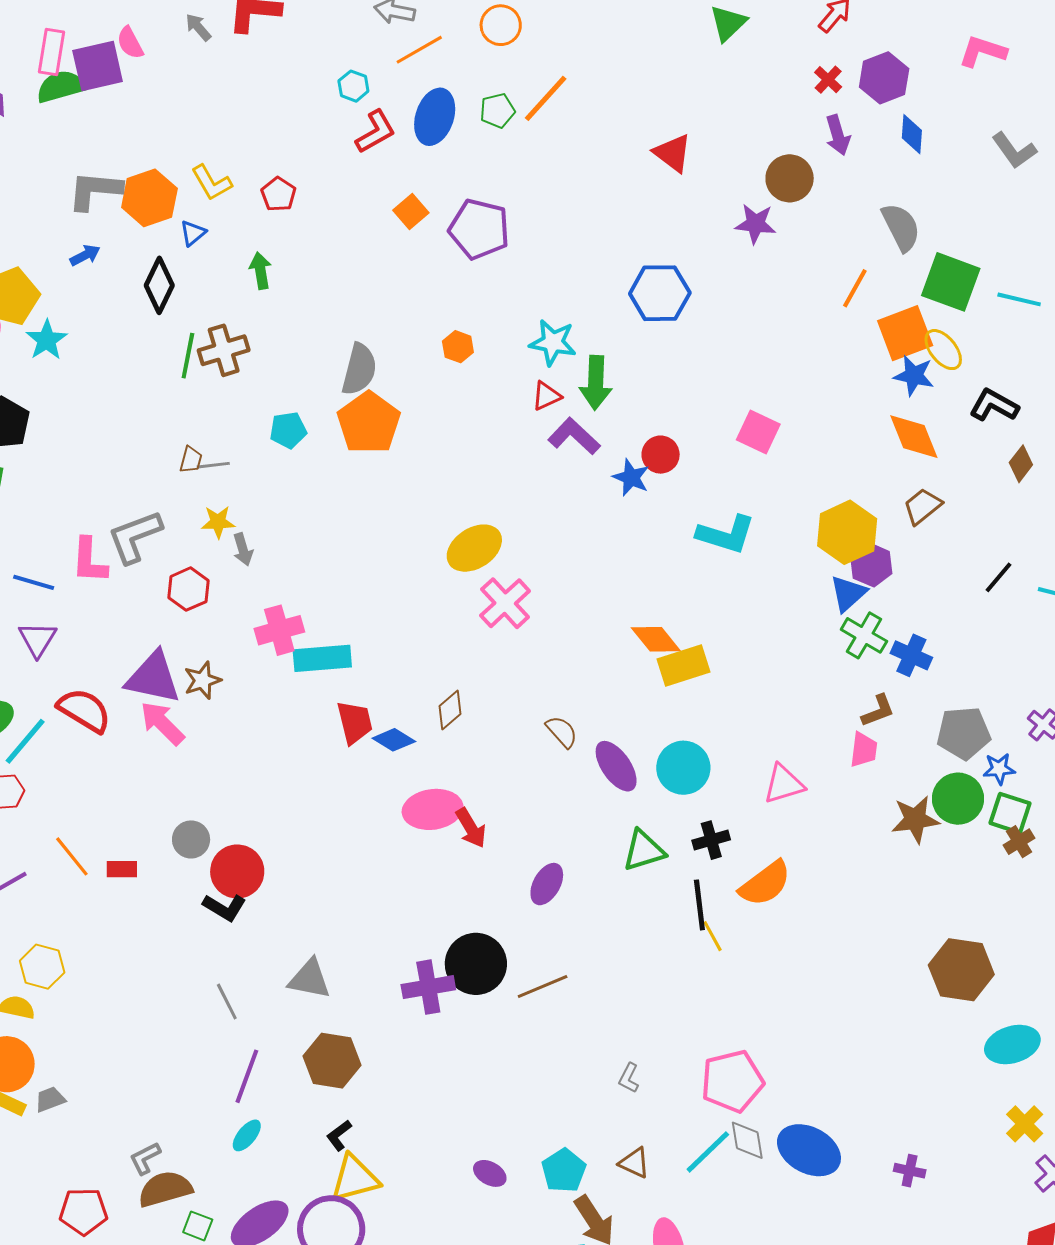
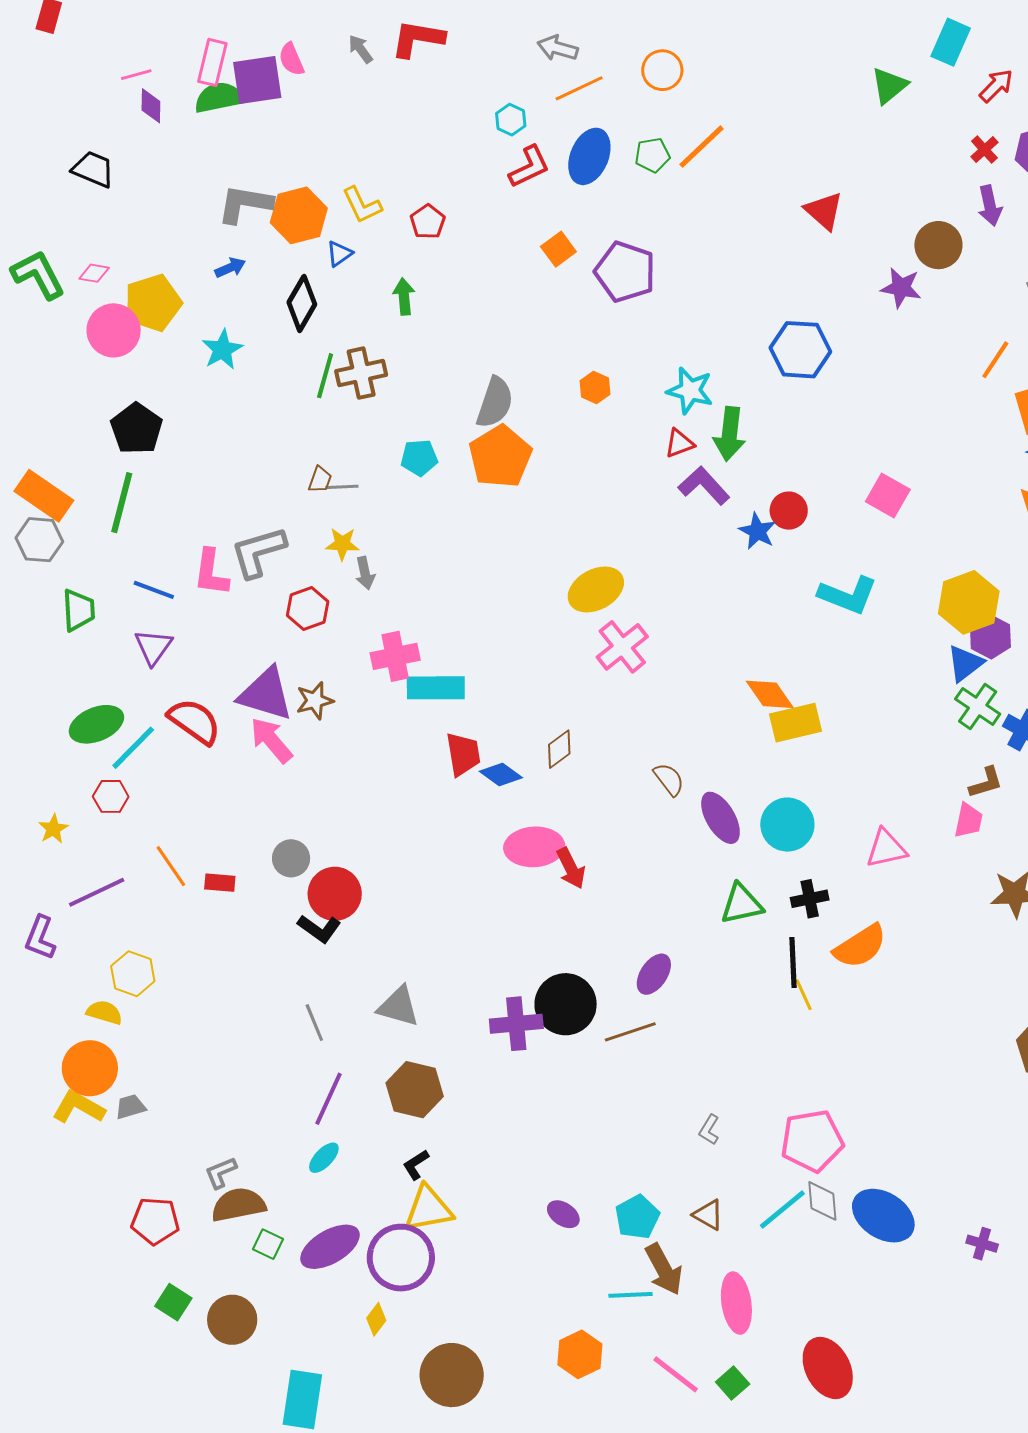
cyan star: (47, 340) -> (222, 350), moved
purple ellipse: (547, 884) -> (654, 974), moved

